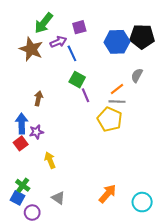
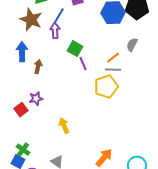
purple arrow: (58, 42) -> (55, 31), moved, turned -70
blue line: (72, 53) -> (59, 16), moved, turned 56
yellow pentagon: (110, 119) -> (106, 87), turned 30
blue arrow: (22, 124) -> (22, 52), moved
yellow arrow: (50, 160) -> (64, 126), moved

